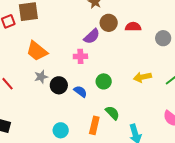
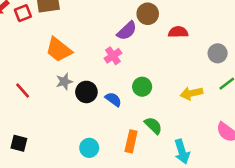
red semicircle: (133, 27) -> (178, 32), moved
gray circle: (163, 38) -> (218, 53), moved
pink cross: (80, 56) -> (113, 56), turned -32
yellow arrow: (142, 77) -> (191, 93), moved

